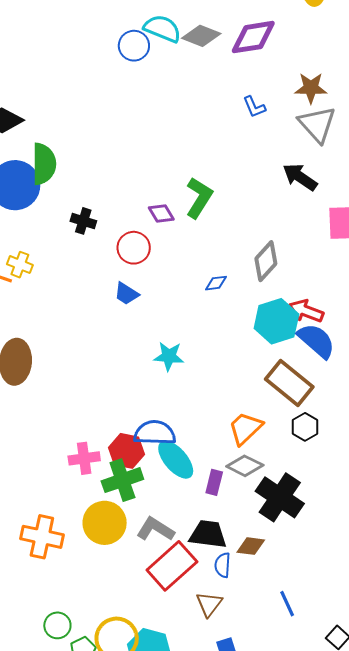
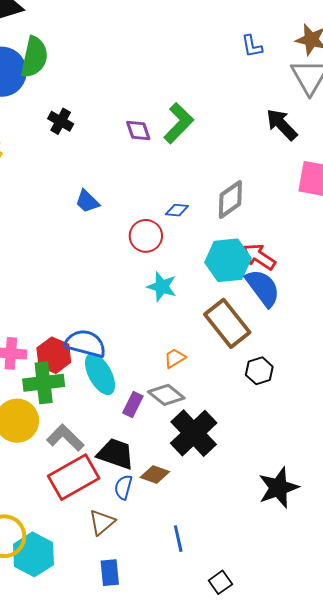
red circle: (134, 248) -> (146, 236), moved
cyan star: (169, 356) -> (162, 287), moved
black hexagon: (305, 427) -> (259, 371), moved
orange trapezoid: (245, 428) -> (175, 358), size x0.6

